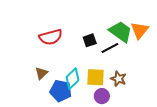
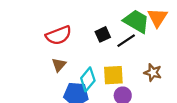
brown triangle: (41, 73) -> (59, 65), moved
brown star: (118, 79) -> (153, 73), moved

